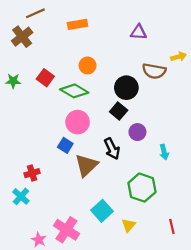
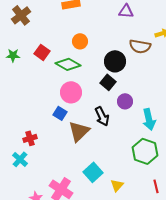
cyan arrow: (164, 152) -> (149, 119), size x1.5
green hexagon: (142, 188) -> (145, 151), moved

